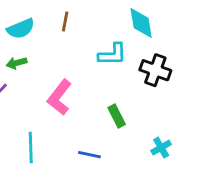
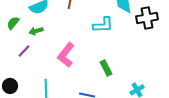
black cross: (155, 70) -> (147, 18), moved, turned -30

